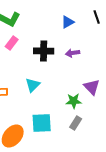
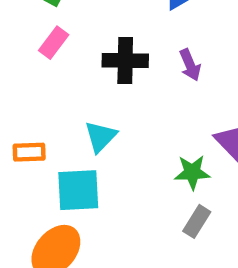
purple arrow: (73, 53) -> (190, 65), turned -104
cyan square: (42, 123) -> (78, 190), moved

